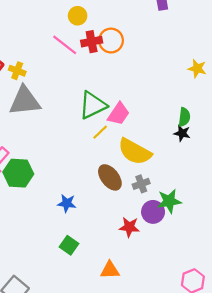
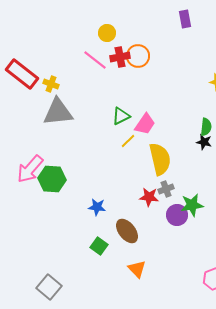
green triangle: (93, 105) -> (121, 116), size x0.7
yellow semicircle: (135, 152) -> (160, 159), turned -132
brown ellipse: (110, 177) -> (127, 231), moved
red star: (129, 227) -> (149, 197), moved
orange triangle: (110, 270) -> (137, 269), turned 48

